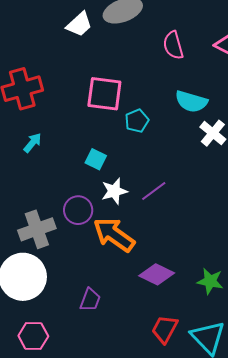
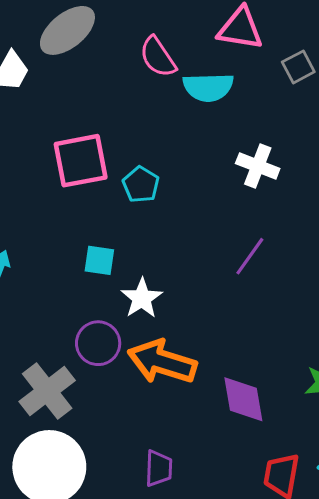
cyan semicircle: (191, 102) -> (208, 87), moved
purple line: (154, 191) -> (250, 256), moved
purple diamond: (157, 274) -> (243, 399), turned 72

